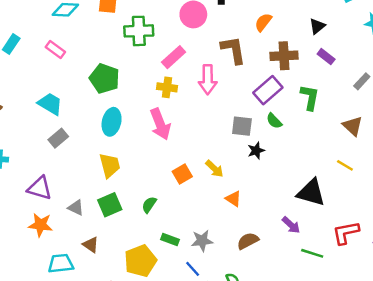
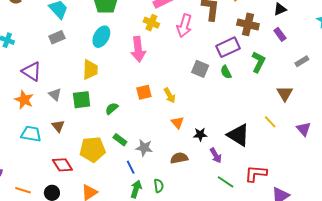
black star: (256, 151) -> (200, 134), moved

